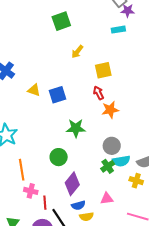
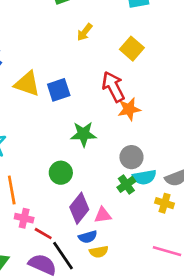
yellow square: (103, 70) -> (132, 49), moved, turned -36
yellow triangle: (34, 90) -> (27, 84), size x1.5
red arrow: (98, 93) -> (113, 87), size x1.6
pink triangle: (107, 199) -> (103, 215), moved
red line: (45, 203) -> (43, 234), turned -56

